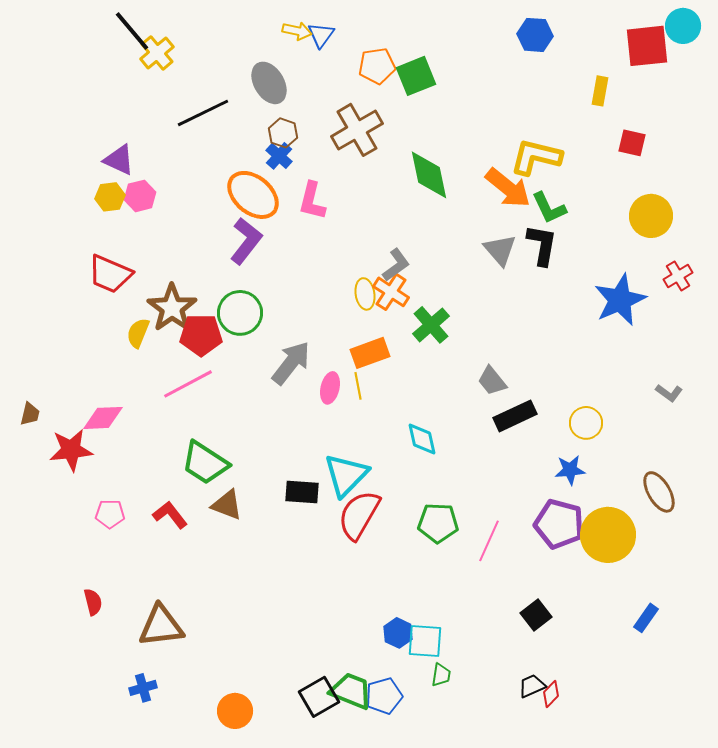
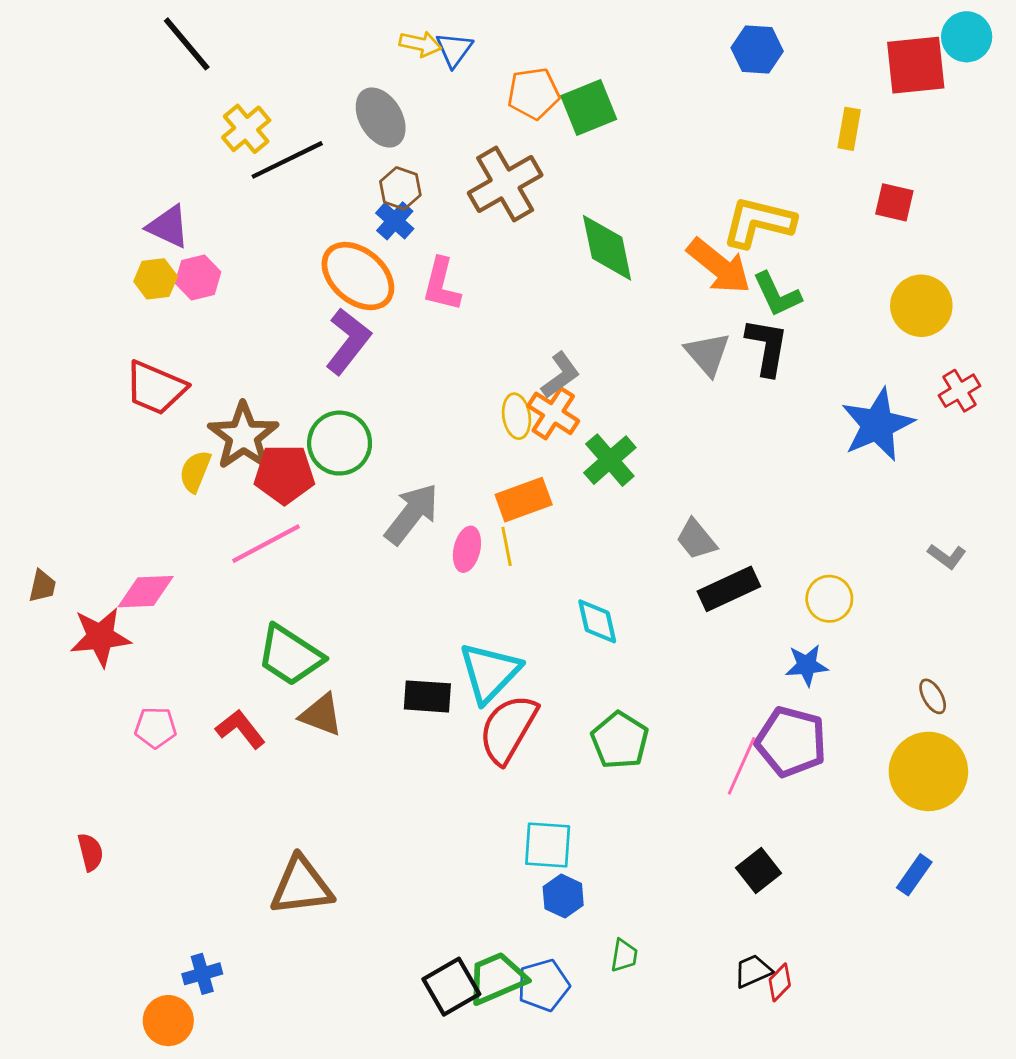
yellow cross: (157, 53) -> (246, 129), moved
brown ellipse: (659, 492) -> (933, 696), size x0.6
green pentagon: (438, 523) -> (620, 740), turned 30
yellow circle: (608, 535) -> (928, 771), moved
pink line: (489, 541) -> (742, 766), moved
red semicircle: (93, 602) -> (90, 852), moved
brown triangle: (161, 626) -> (301, 886), moved
cyan square: (425, 641) -> (548, 845), moved
green trapezoid: (351, 691) -> (497, 978), turned -45
orange circle: (235, 711) -> (168, 1021), moved

